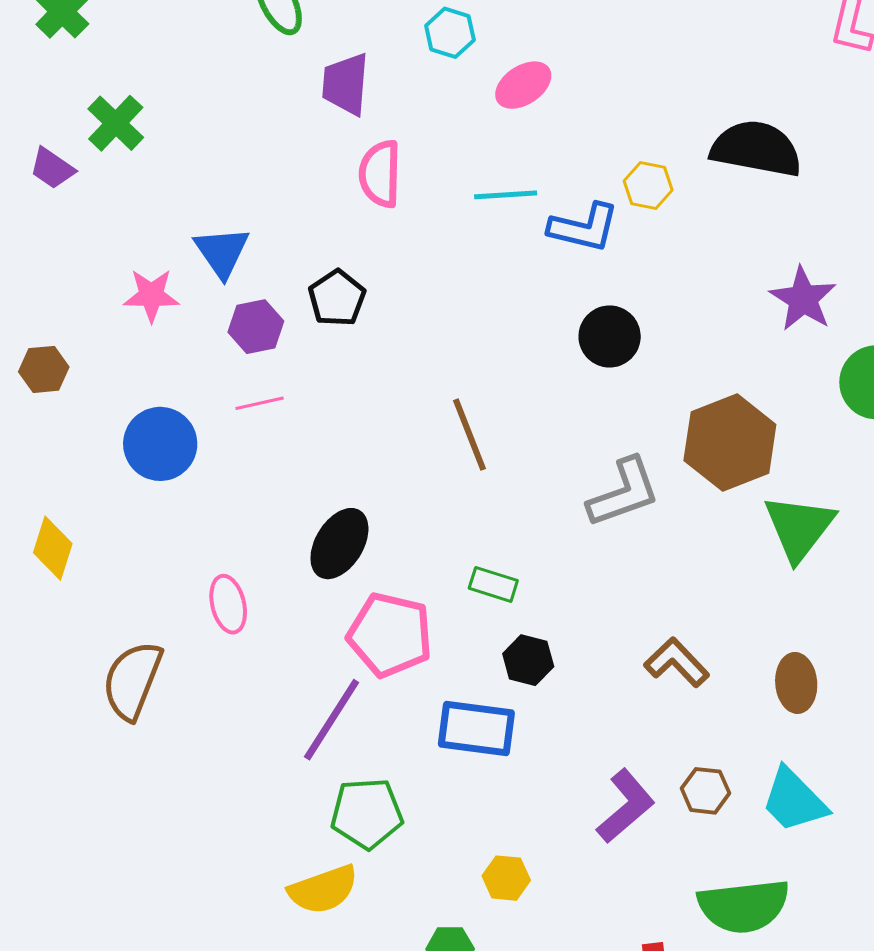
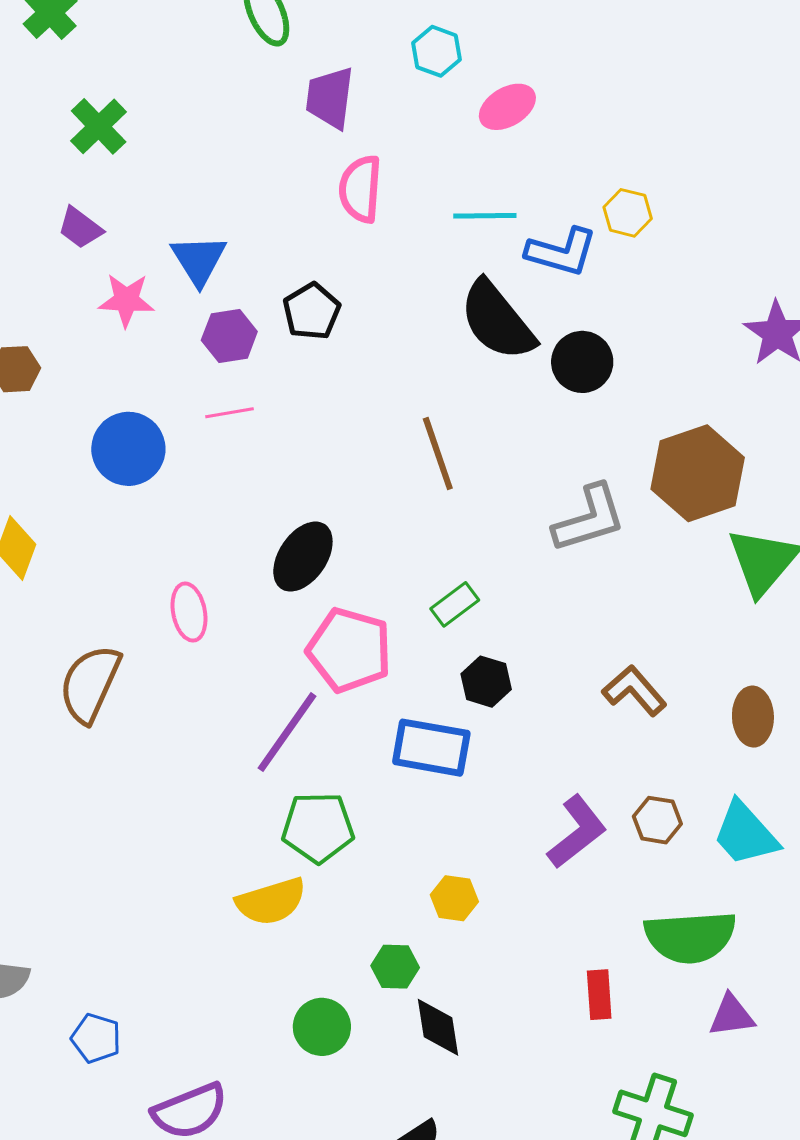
black semicircle: (756, 149) -> (497, 321), moved, turned -142
purple trapezoid: (52, 168) -> (80, 228), moved
green rectangle: (493, 584) -> (455, 604), turned -57

